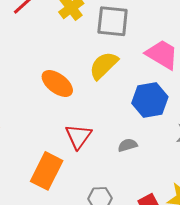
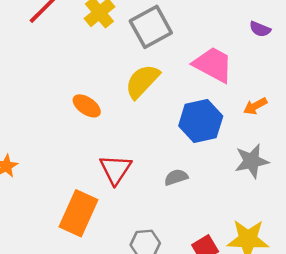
gray square: (113, 21) -> (151, 27), turned -32
orange ellipse: (57, 83) -> (87, 106), size x0.7

